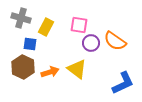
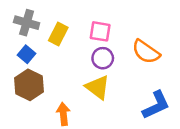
purple circle: (91, 43) -> (103, 58), moved
blue square: (30, 44) -> (27, 54), moved, turned 32
orange arrow: (50, 72) -> (63, 114), moved, turned -78

